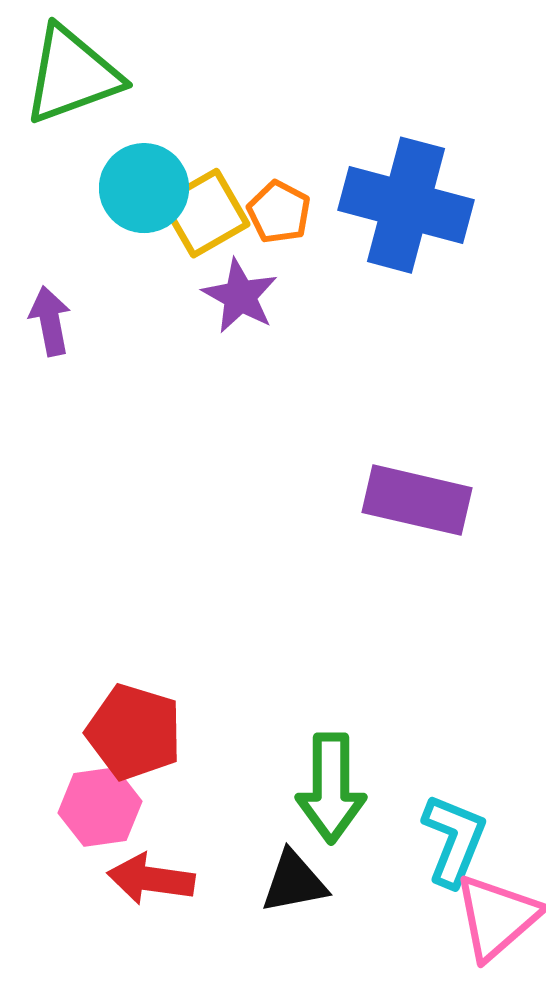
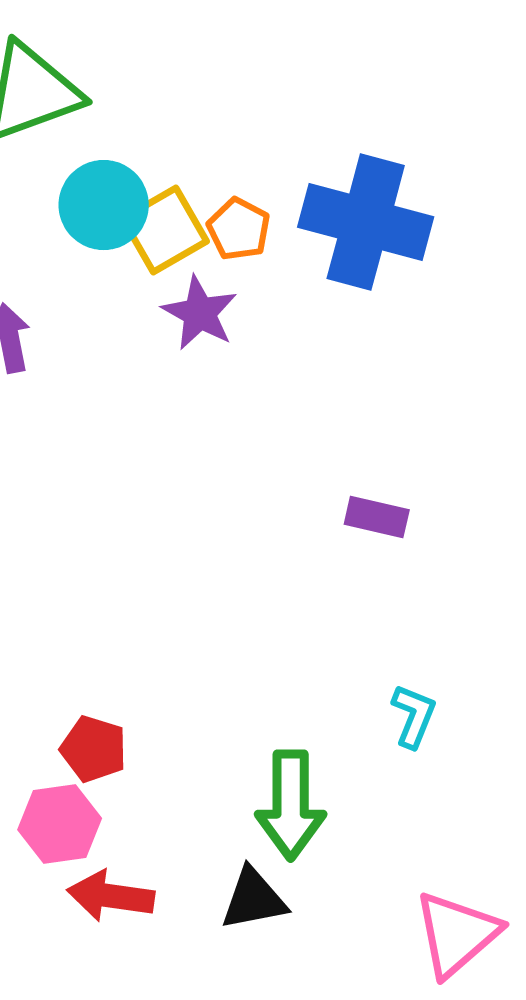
purple rectangle: (417, 500) -> (377, 517), size x0.6
red pentagon: (134, 732) -> (94, 749), size x0.7
cyan L-shape: (454, 840) -> (414, 716), moved, size x0.7

